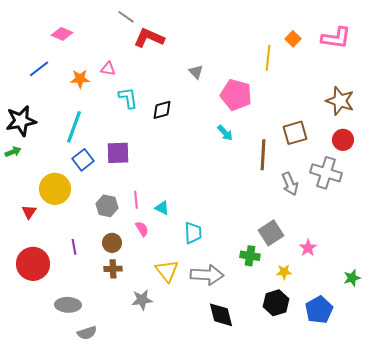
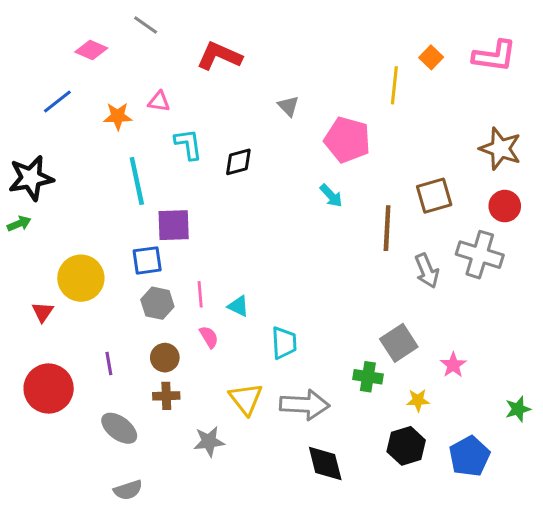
gray line: (126, 17) -> (146, 25), moved
cyan line: (74, 127) -> (137, 181), moved, turned -32
blue square: (83, 160) -> (147, 260), moved, turned 30
gray ellipse: (68, 305) -> (119, 428), moved, turned 35

